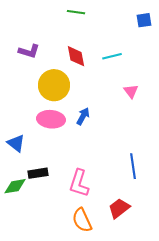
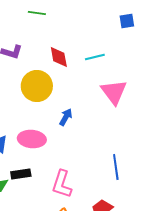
green line: (76, 12) -> (37, 13), moved
pink triangle: (131, 91) -> (114, 92), size x1.8
pink ellipse: (51, 119) -> (32, 139), moved

